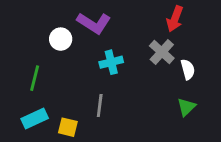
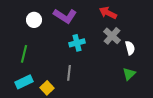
red arrow: (175, 19) -> (108, 13), moved, turned 96
white circle: (61, 39) -> (34, 20), moved
yellow square: (68, 127) -> (47, 88), turned 32

